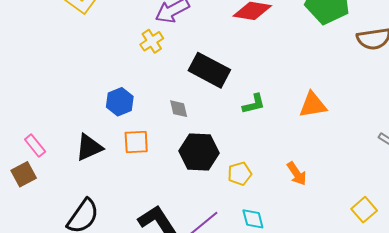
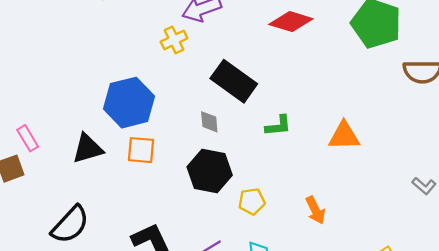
blue hexagon: (120, 102) -> (129, 103), size x1.6
gray diamond: (179, 109) -> (209, 122), moved

